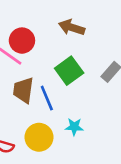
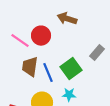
red circle: (22, 41) -> (41, 36), moved
green square: (69, 71) -> (71, 69), moved

